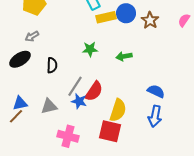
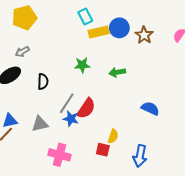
yellow semicircle: (118, 110) -> (113, 136), moved, size x0.6
blue arrow: (155, 116) -> (140, 156), moved
red square: (110, 131) -> (103, 150), size x0.6

